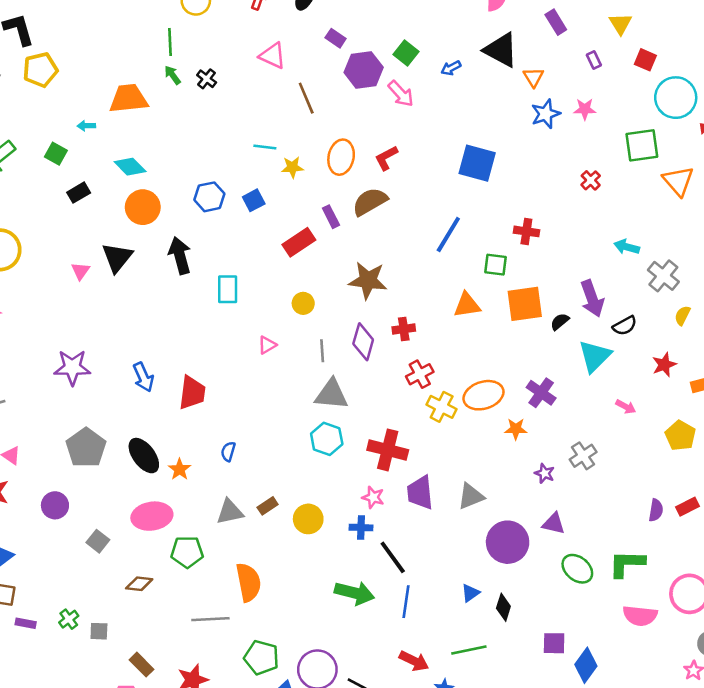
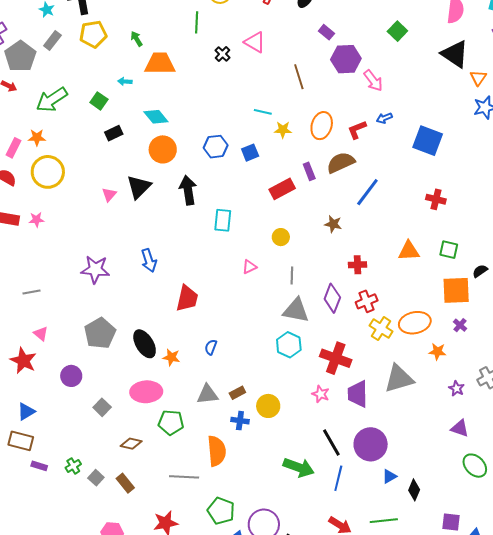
green square: (406, 53) -> (397, 31), moved
pink triangle: (273, 56) -> (255, 42), moved
blue arrow: (451, 68) -> (384, 118), moved
green arrow: (173, 75) -> (137, 39), moved
red cross: (526, 231) -> (436, 199), moved
blue line: (448, 235) -> (367, 192), moved
green square: (495, 265) -> (449, 250), moved
brown star: (368, 280) -> (333, 224), size x0.6
orange square: (525, 304) -> (456, 290), moved
purple diamond: (363, 342) -> (332, 298), moved
blue arrow: (143, 377) -> (149, 260), moved
purple cross: (541, 393) -> (460, 325), size x0.6
orange star: (179, 469) -> (171, 357), turned -30
gray triangle: (471, 496) -> (399, 379), moved, size x1.4
blue cross: (361, 528) -> (240, 421), moved
purple circle: (508, 542) -> (371, 444), moved
gray square: (99, 631) -> (96, 478), turned 35
brown rectangle: (141, 665) -> (125, 483), moved

